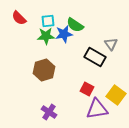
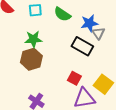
blue star: (64, 34) -> (89, 23), moved
green star: (46, 36) -> (33, 39), moved

